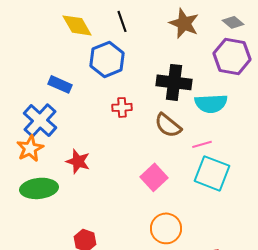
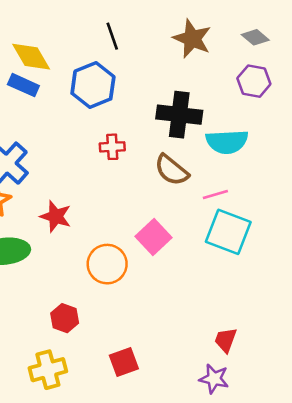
yellow diamond: (77, 25) -> (31, 57), moved
purple hexagon: (232, 56) -> (254, 81), size x0.7
blue rectangle: (60, 84) -> (23, 85), moved
orange circle: (166, 228) -> (107, 264), moved

